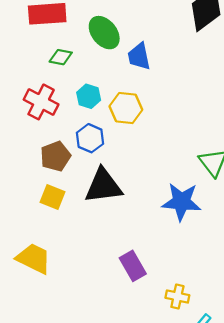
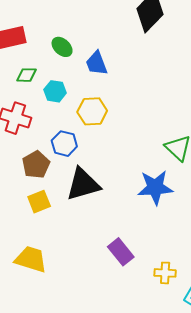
green ellipse: (104, 33) -> (62, 47), size x0.7
cyan hexagon: (89, 96) -> (55, 91), moved
yellow square: (52, 197) -> (39, 202), turned -35

